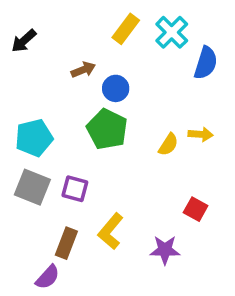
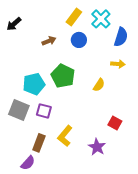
blue circle: (116, 88) -> (79, 40), moved
yellow arrow: (201, 134) -> (118, 64), moved
cyan pentagon: (34, 138) -> (34, 84), moved
purple star: (165, 250) -> (97, 147), turned 30

